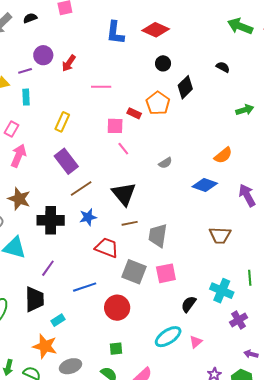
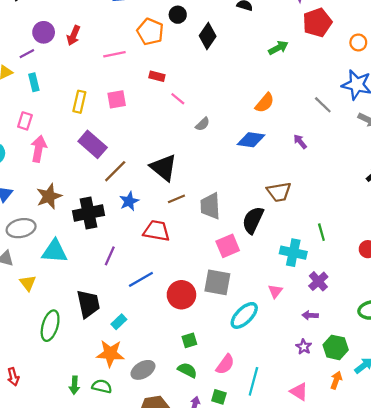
orange pentagon: (158, 103) -> (150, 32), moved
pink square: (115, 126) -> (117, 99), moved
pink line: (123, 149) -> (178, 99), moved
purple arrow: (247, 195) -> (300, 142), size x0.6
brown star: (19, 199) -> (49, 196), turned -30
purple line: (48, 268) -> (110, 256), moved
gray square: (134, 272) -> (217, 282), moved
black semicircle: (189, 304) -> (253, 220), moved, size x1.4
pink triangle: (196, 342) -> (275, 291), moved
purple arrow: (251, 354) -> (310, 315), moved

